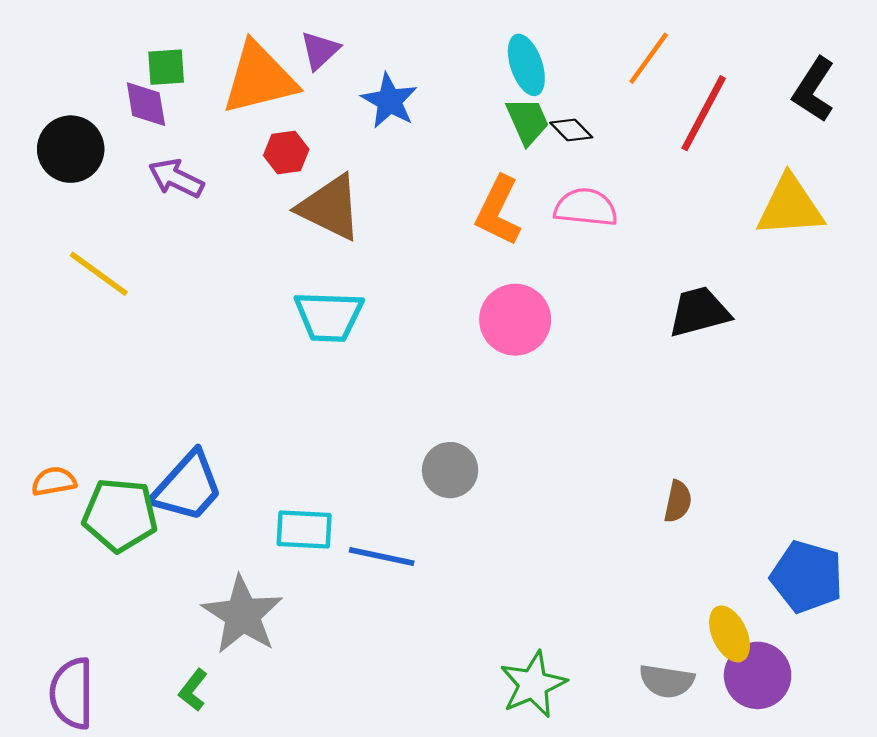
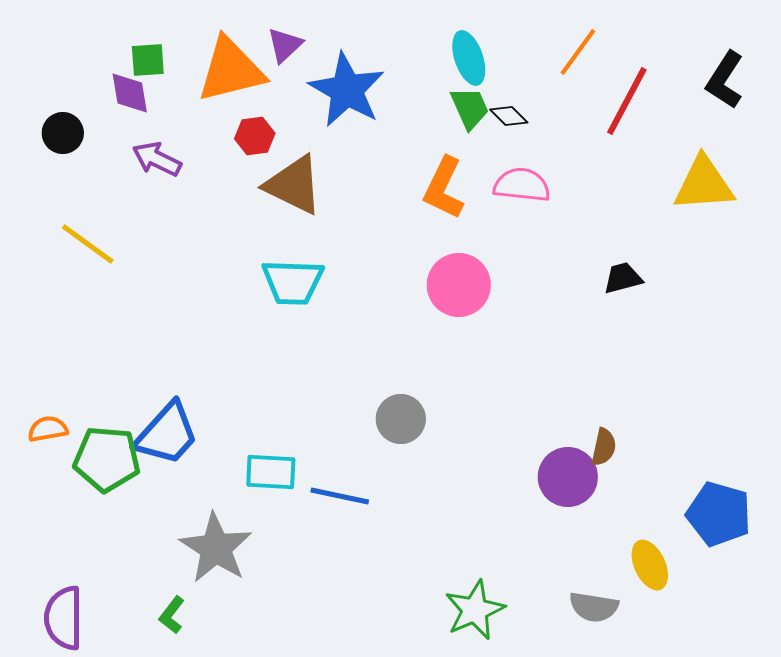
blue star: (389, 101) -> (347, 90), size x1.5
black circle: (71, 149) -> (63, 133), size x0.7
black trapezoid: (699, 312) -> (623, 278), size x0.7
purple circle: (758, 675) -> (568, 477), moved

